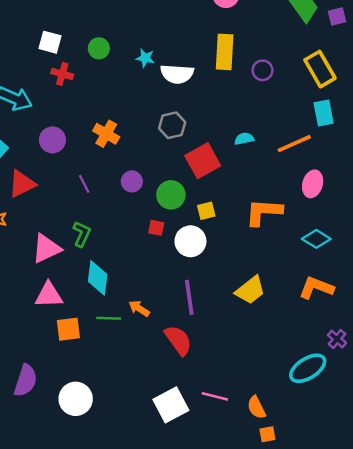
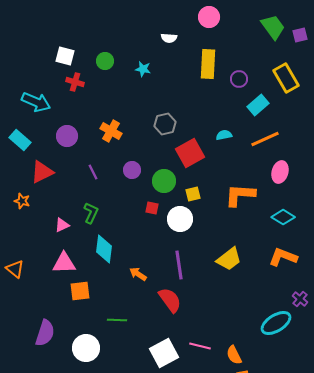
white semicircle: (177, 74) -> (169, 38), moved, size x0.6
cyan rectangle: (324, 113) -> (258, 105), moved, turned 60
pink triangle: (46, 249) -> (62, 225), size x0.6
green line: (109, 318) -> (117, 320), moved

